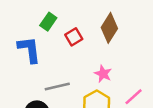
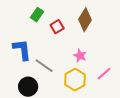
blue L-shape: (29, 50) -> (22, 50), moved
gray line: (57, 86) -> (44, 66), turned 48

